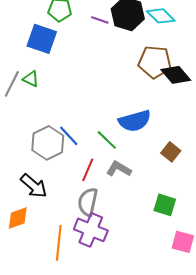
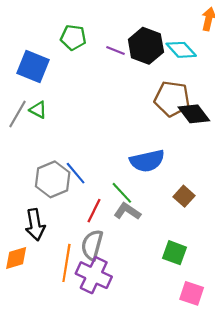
blue square: (42, 39) -> (33, 66), moved
green line: (107, 140) -> (122, 193), moved
black arrow: (34, 186) -> (35, 225), turned 36
orange line: (59, 243) -> (66, 263), moved

